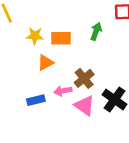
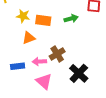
green arrow: (96, 31) -> (71, 19), turned 48
pink triangle: (84, 105) -> (44, 81), moved

